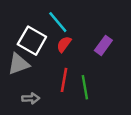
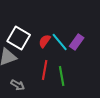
cyan line: (58, 22) -> (60, 42), moved
gray arrow: (31, 98) -> (18, 85), turned 32

